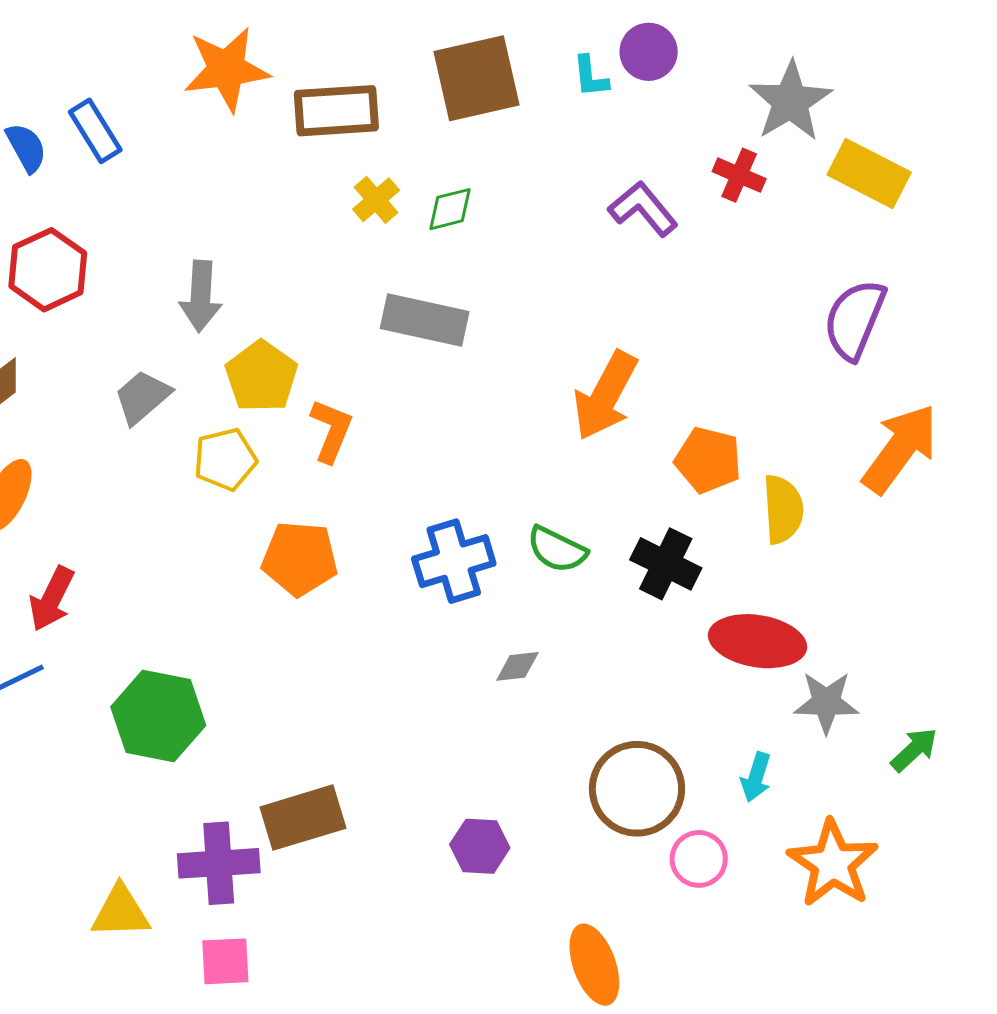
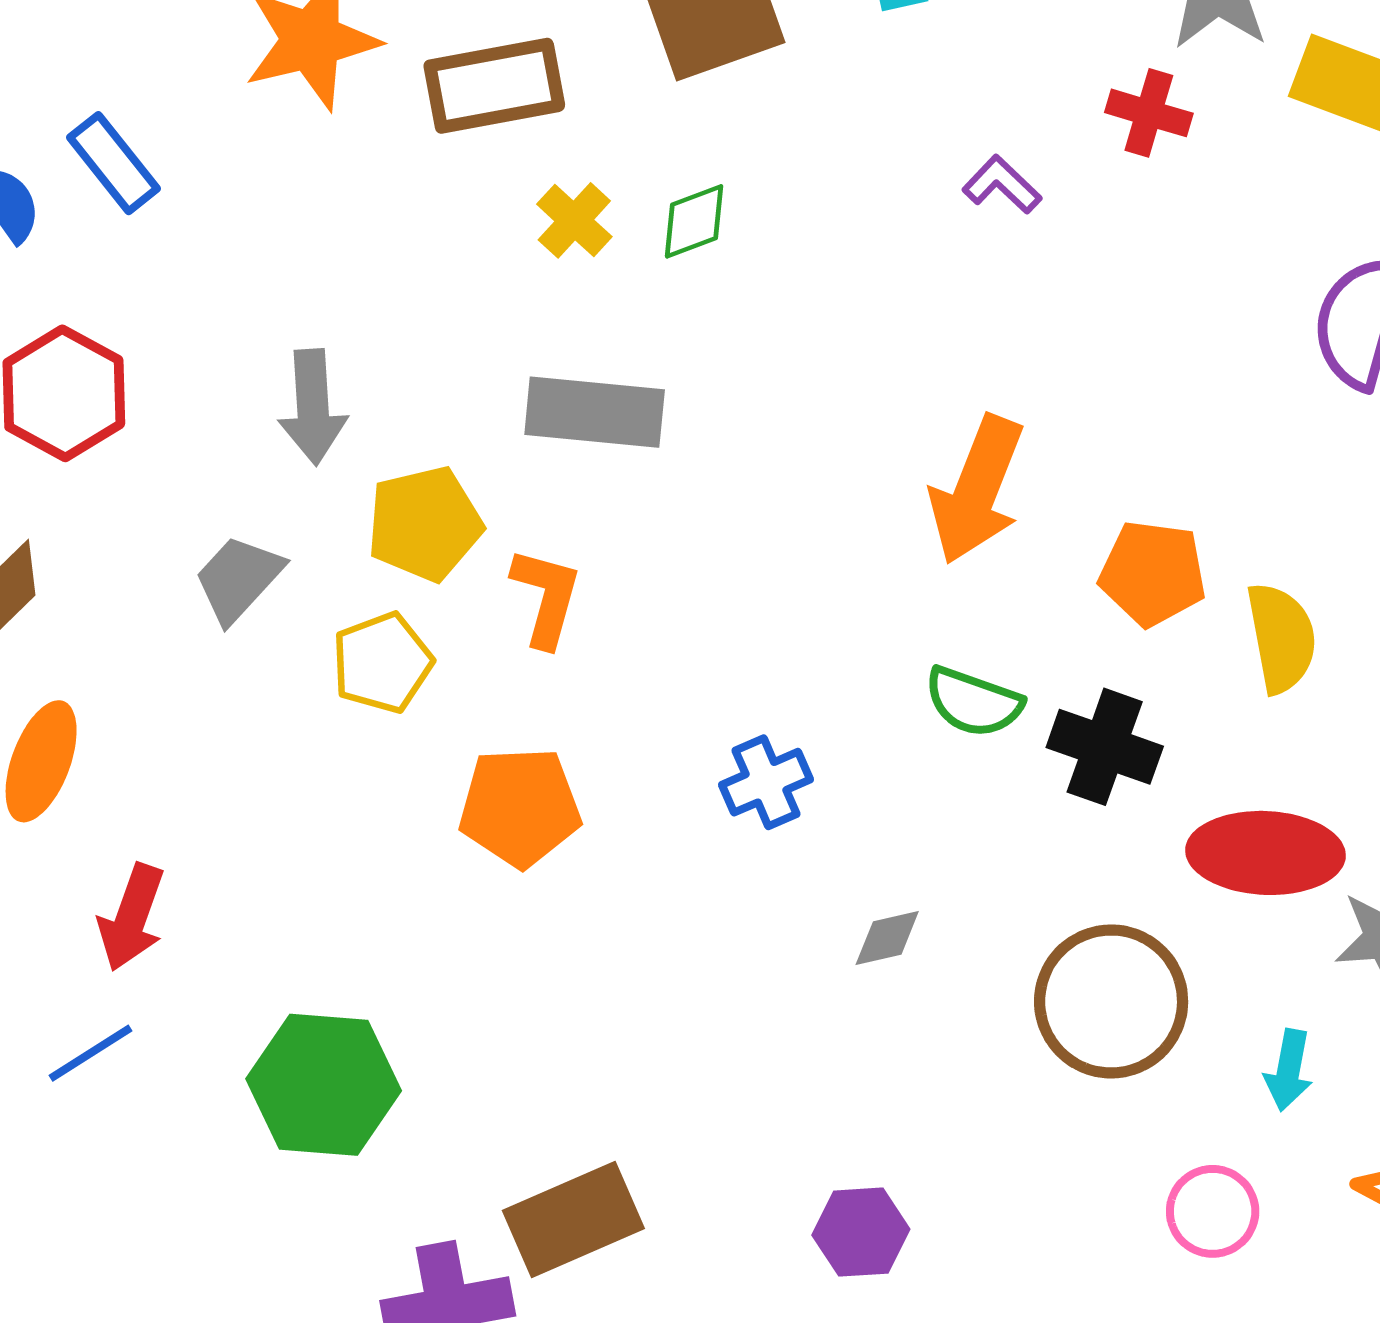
purple L-shape: (643, 209) -> (1002, 185), size x0.7
gray rectangle: (425, 320) -> (595, 412), moved
yellow pentagon: (261, 376) -> (425, 524), turned 30
green semicircle: (557, 549) -> (973, 702), moved
blue cross: (454, 561) -> (766, 782), size x0.7
brown circle: (637, 789) -> (1111, 1001), moved

